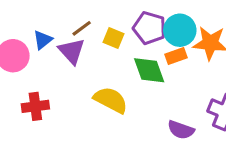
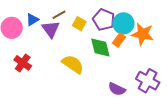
orange rectangle: (176, 56) -> (119, 40), turned -40
red cross: (35, 106) -> (23, 63), turned 36

